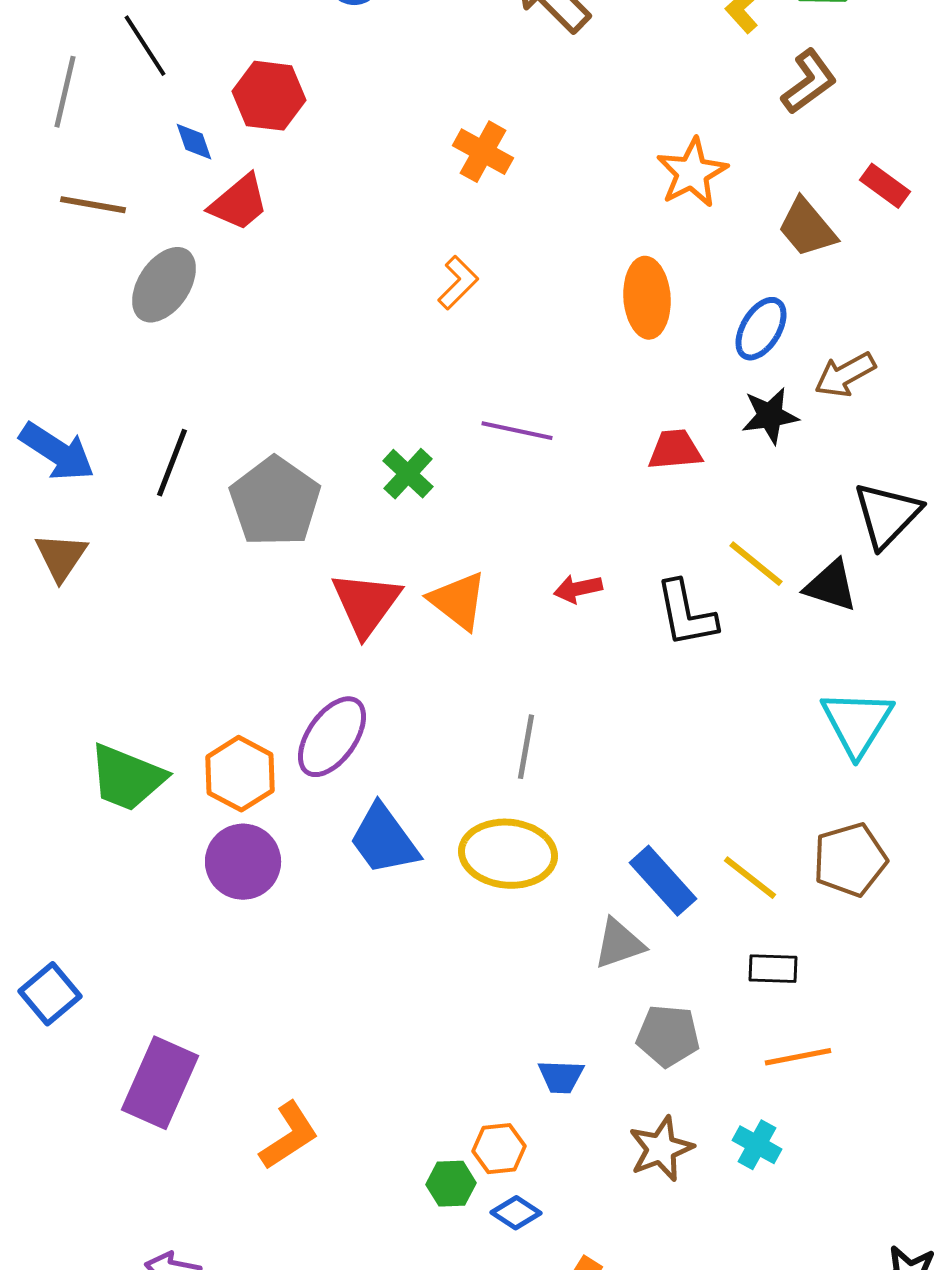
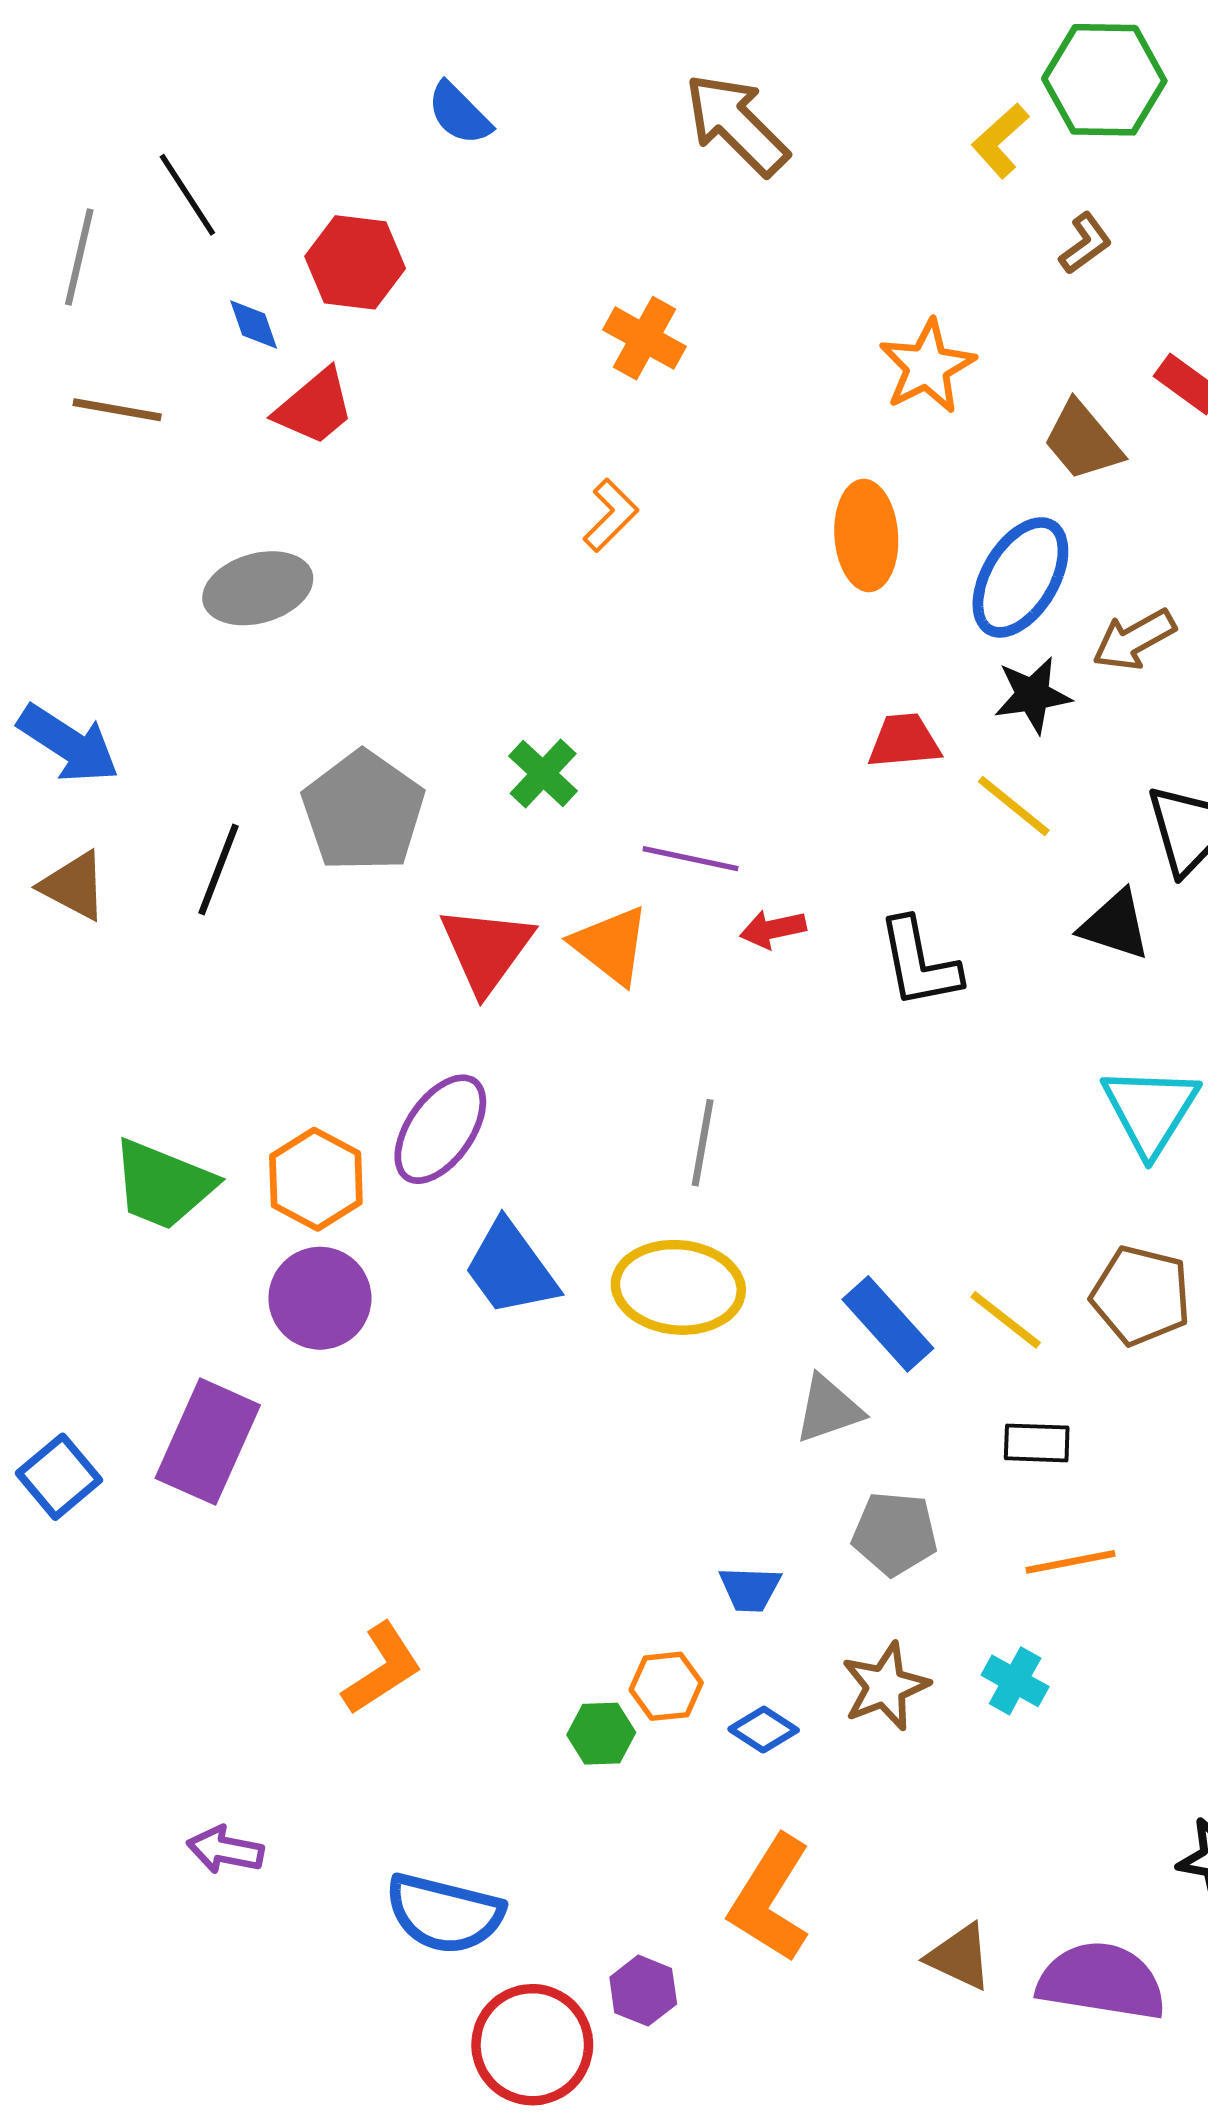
brown L-shape: (809, 82) -> (1085, 243), size x0.7
gray ellipse: (164, 285) -> (258, 588), moved, turned 40
blue ellipse: (761, 329) -> (1020, 577), size x1.4
purple line: (517, 431) -> (690, 859), moved
black line: (172, 463) -> (219, 870), moved
brown triangle: (61, 557) -> (74, 886), turned -36
yellow line: (756, 564) -> (1014, 806), moved
brown pentagon: (850, 860) -> (1141, 1296), turned 30
purple rectangle: (160, 1083) -> (208, 1442), moved
blue diamond: (516, 1213) -> (764, 1730), moved

